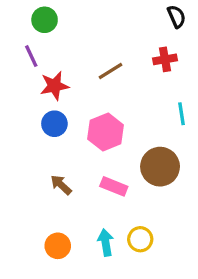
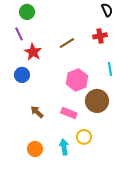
red star: (54, 86) -> (33, 52), turned -30
blue circle: (54, 124) -> (22, 75), moved
pink hexagon: (106, 132) -> (77, 80), moved
yellow circle: (140, 239) -> (84, 137), moved

